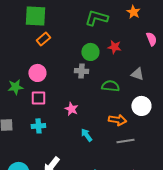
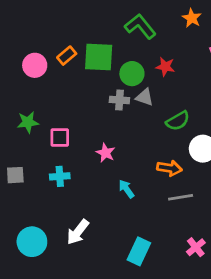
green square: (35, 16) -> (99, 57), moved
green L-shape: (96, 18) -> (140, 26), turned 35
pink circle: (37, 73) -> (35, 65), moved
gray triangle: (137, 74) -> (144, 97), moved
green semicircle: (110, 86) -> (178, 121), moved, turned 144

